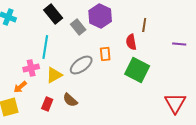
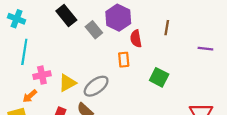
red semicircle: (131, 42) -> (136, 39), moved
cyan line: (45, 47) -> (24, 52), moved
gray ellipse: (81, 65) -> (96, 86), moved
green square: (137, 70) -> (159, 77), size x0.7

